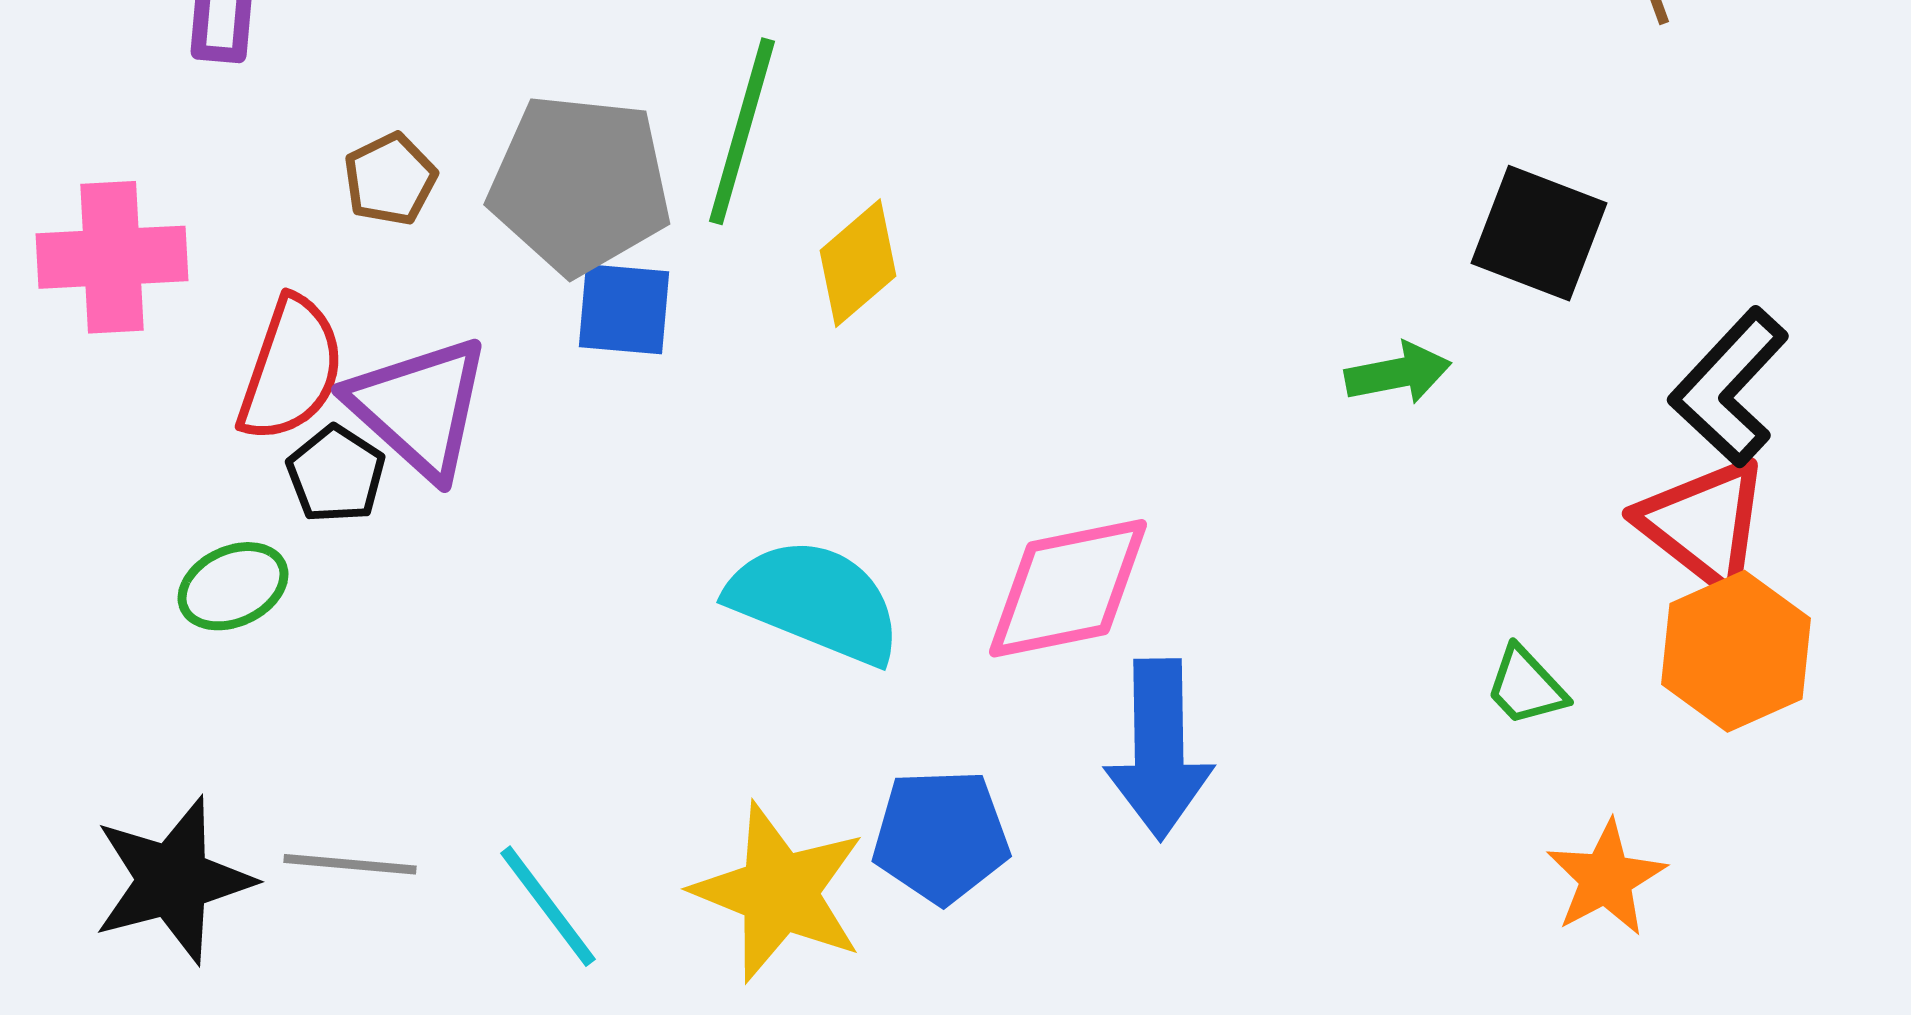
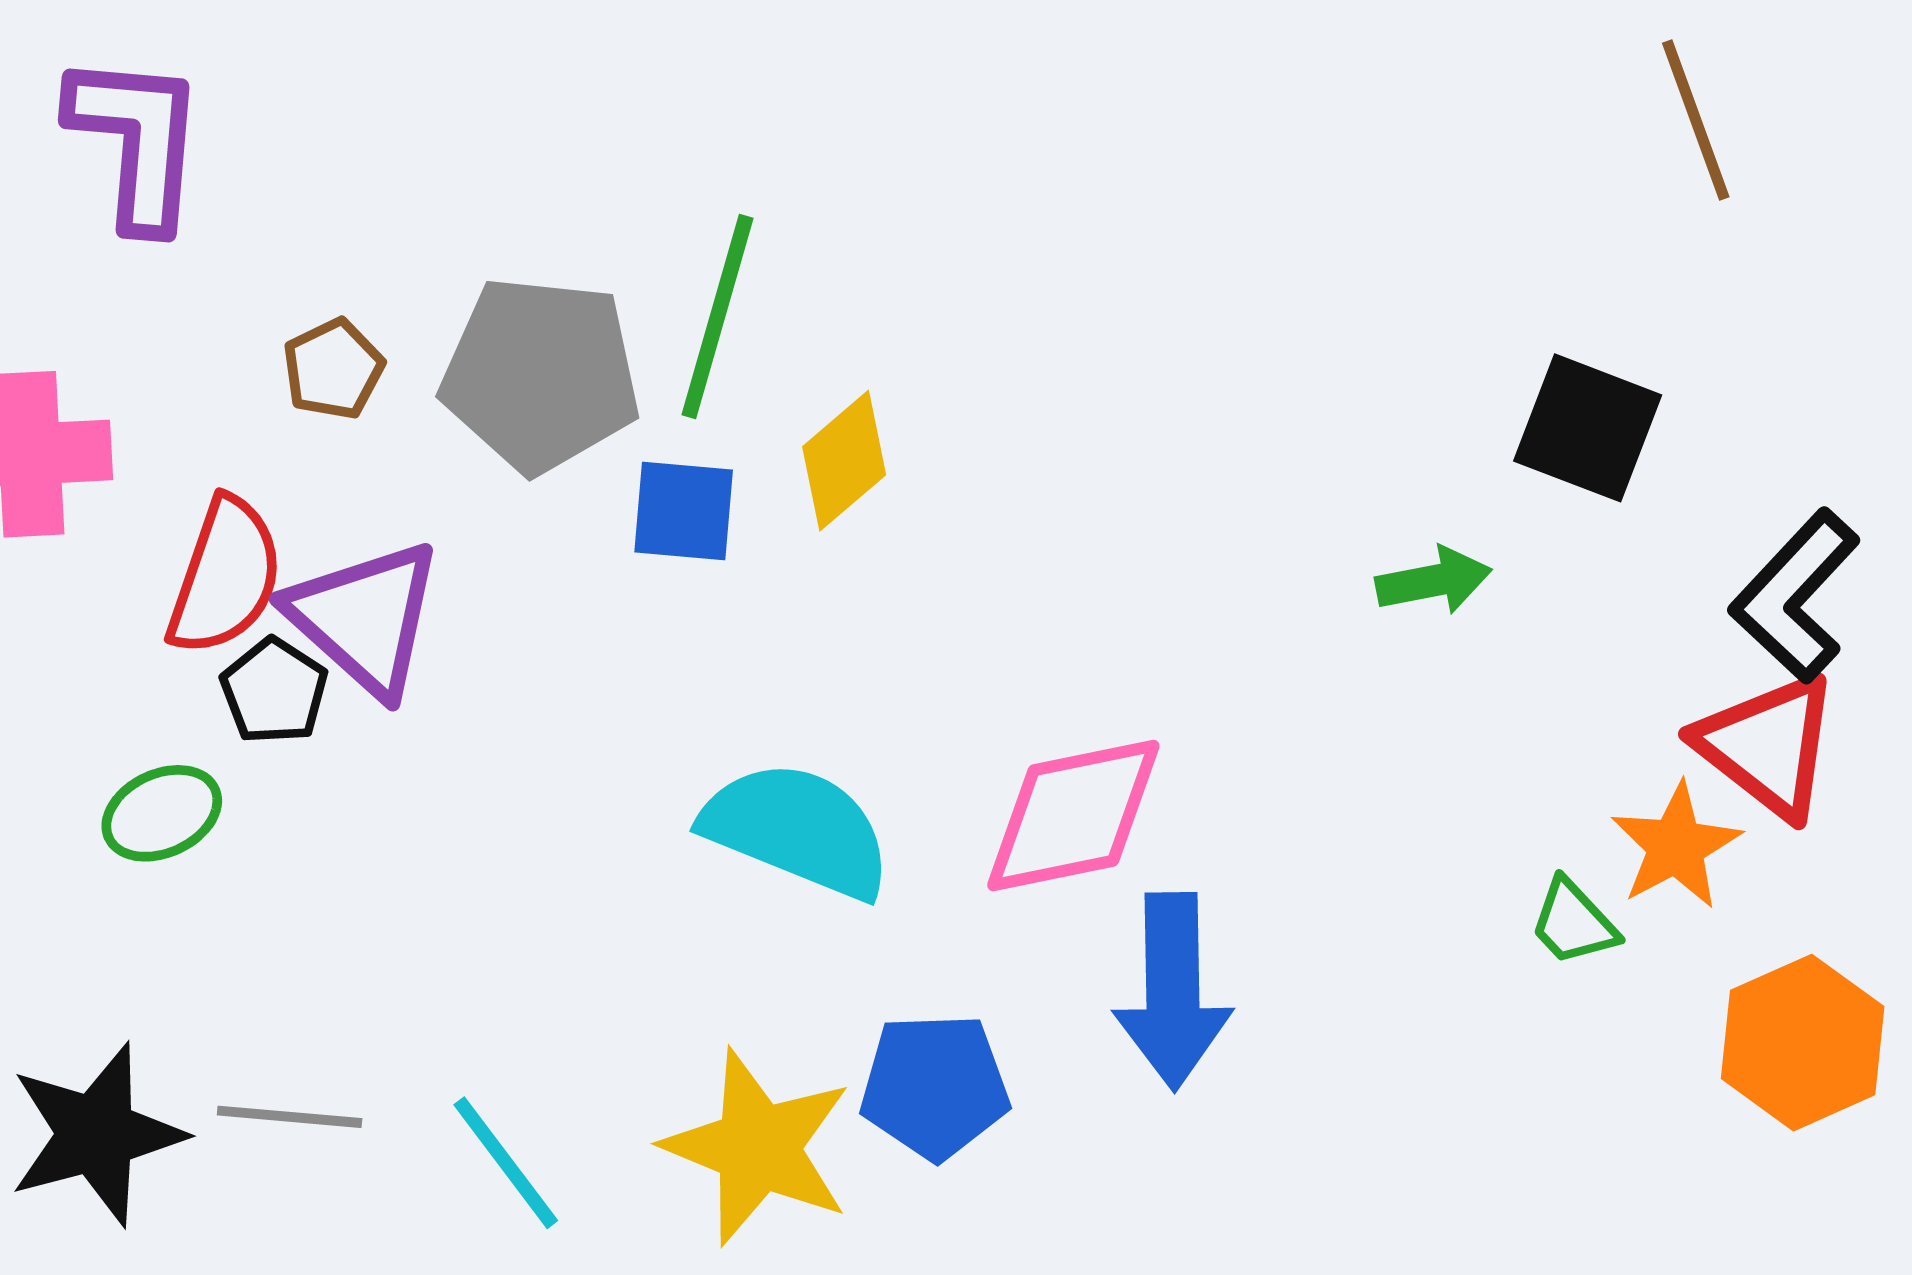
blue square: (624, 309) -> (684, 511), moved
orange hexagon: (1736, 651) -> (1803, 1043), moved
orange star: (1606, 878) -> (1676, 846), moved

